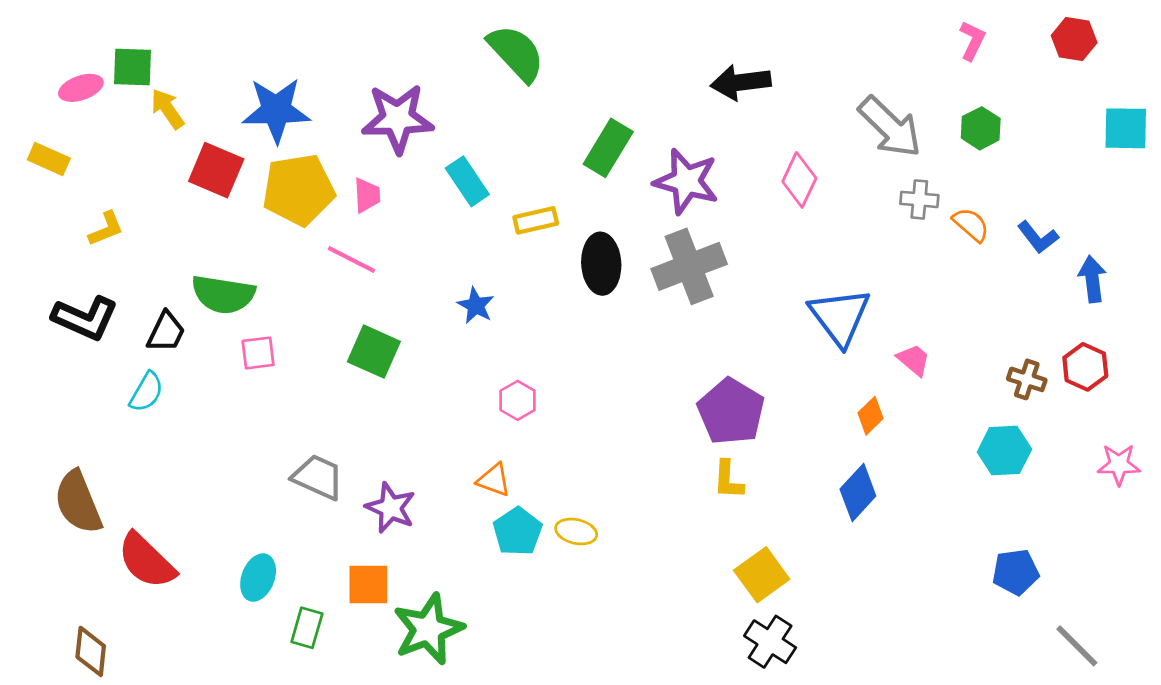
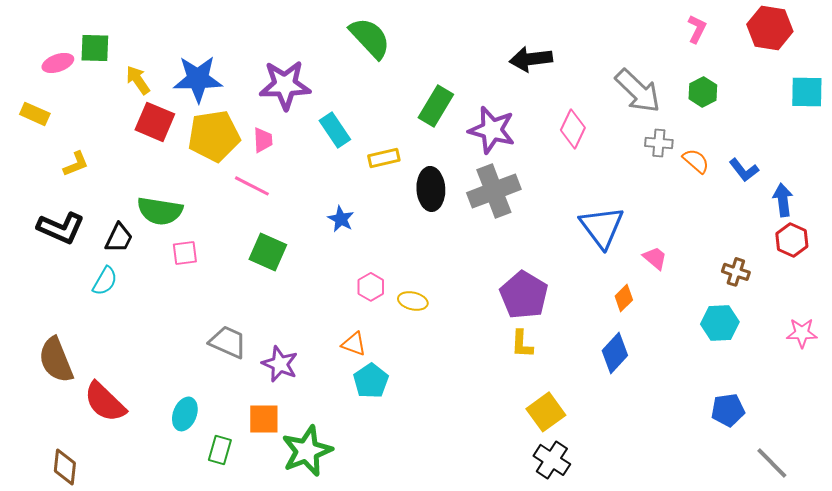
red hexagon: (1074, 39) -> (770, 28), size x1.4
yellow arrow: (167, 109) -> (138, 80), moved
red hexagon: (1085, 367) -> (792, 240), moved
yellow ellipse: (576, 531) -> (413, 301), moved

